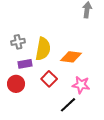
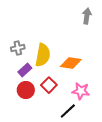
purple rectangle: (25, 64) -> (25, 70), turned -32
red circle: (16, 84) -> (26, 90), moved

